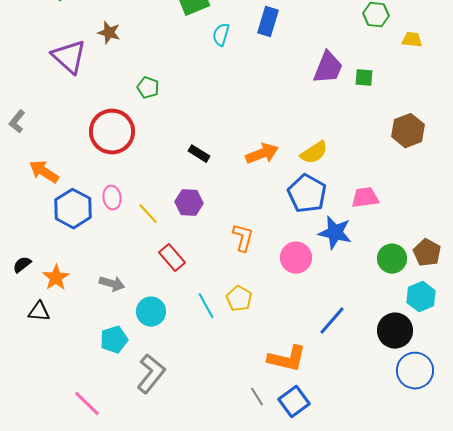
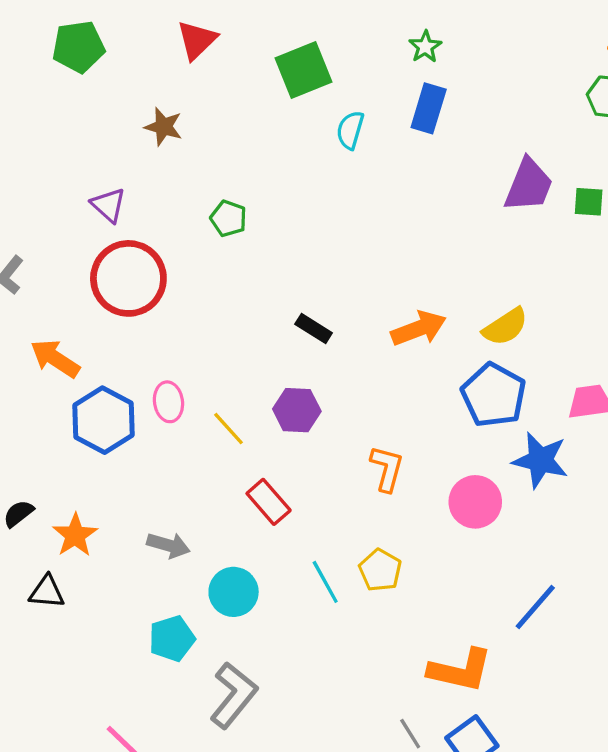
purple triangle: (69, 57) -> (108, 205), moved, size x0.6
red circle: (112, 132) -> (128, 278), moved

